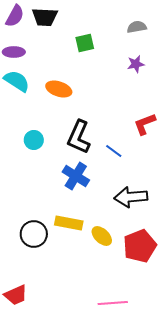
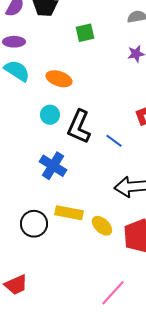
cyan circle: (34, 140) -> (50, 115), moved
blue cross: (76, 176) -> (53, 166), moved
pink line: (113, 303) -> (113, 293), turned -44

